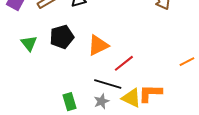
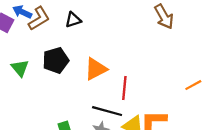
red line: (124, 63) -> (124, 88), turned -45

